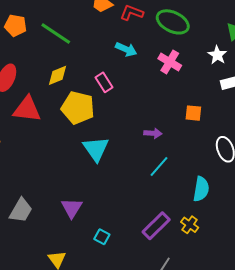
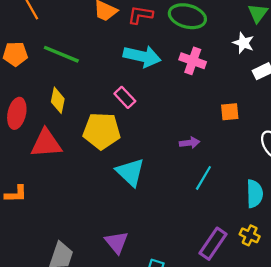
cyan arrow: (126, 49) -> (142, 56), size x1.5
yellow diamond: (57, 75) -> (58, 100), moved, turned -45

